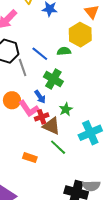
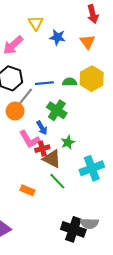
orange triangle: (92, 12) -> (87, 42), moved
yellow hexagon: (80, 35) -> (92, 79), moved
blue line: (40, 54) -> (44, 83), turned -48
gray line: (23, 67) -> (26, 96), turned 54
orange circle: (12, 100) -> (15, 111), moved

